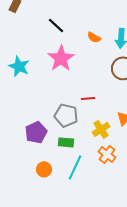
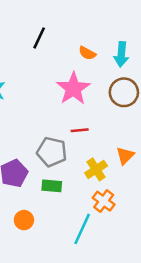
black line: (56, 25) -> (39, 38), turned 72
pink star: (61, 58) -> (73, 89), moved
cyan line: (75, 167) -> (82, 229), moved

